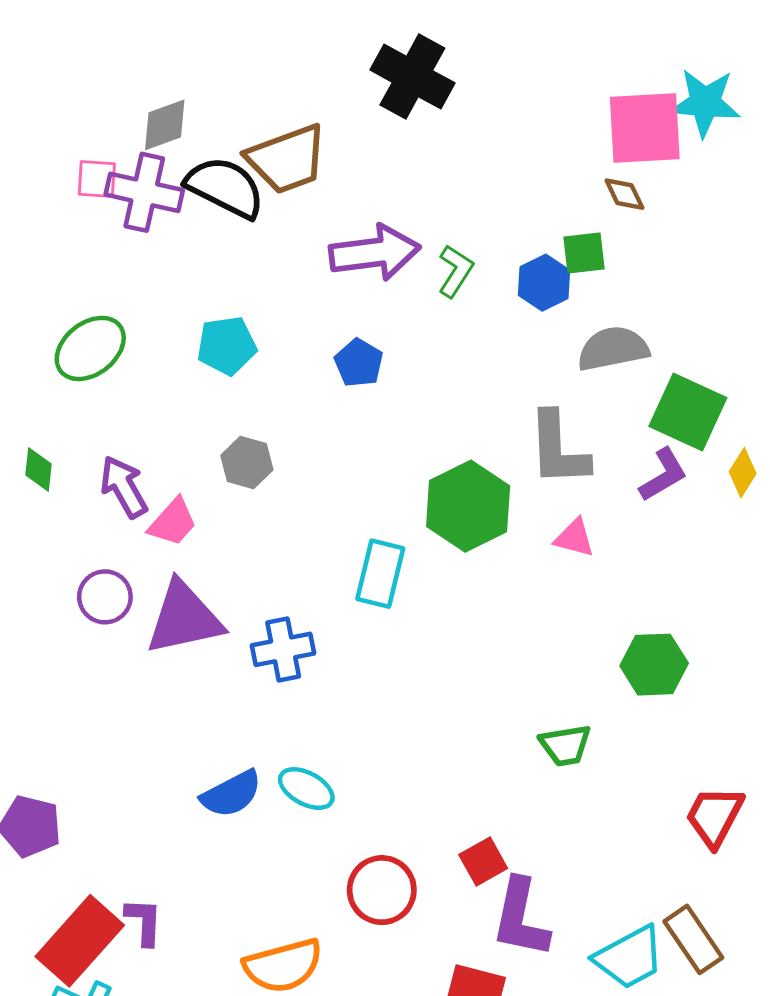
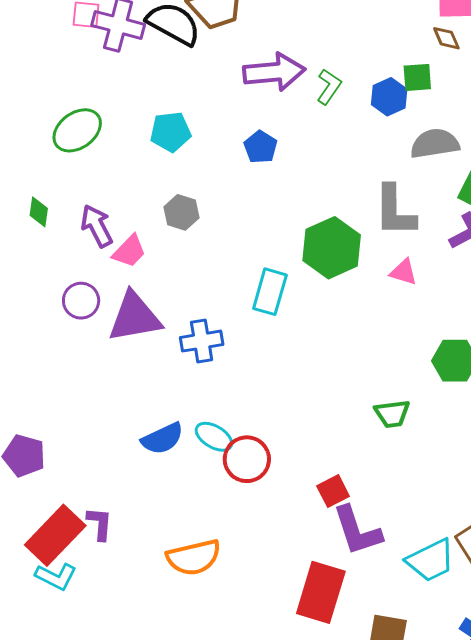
red circle: (382, 890) -> (247, 459), moved
purple L-shape: (521, 918) -> (357, 531), turned -32

